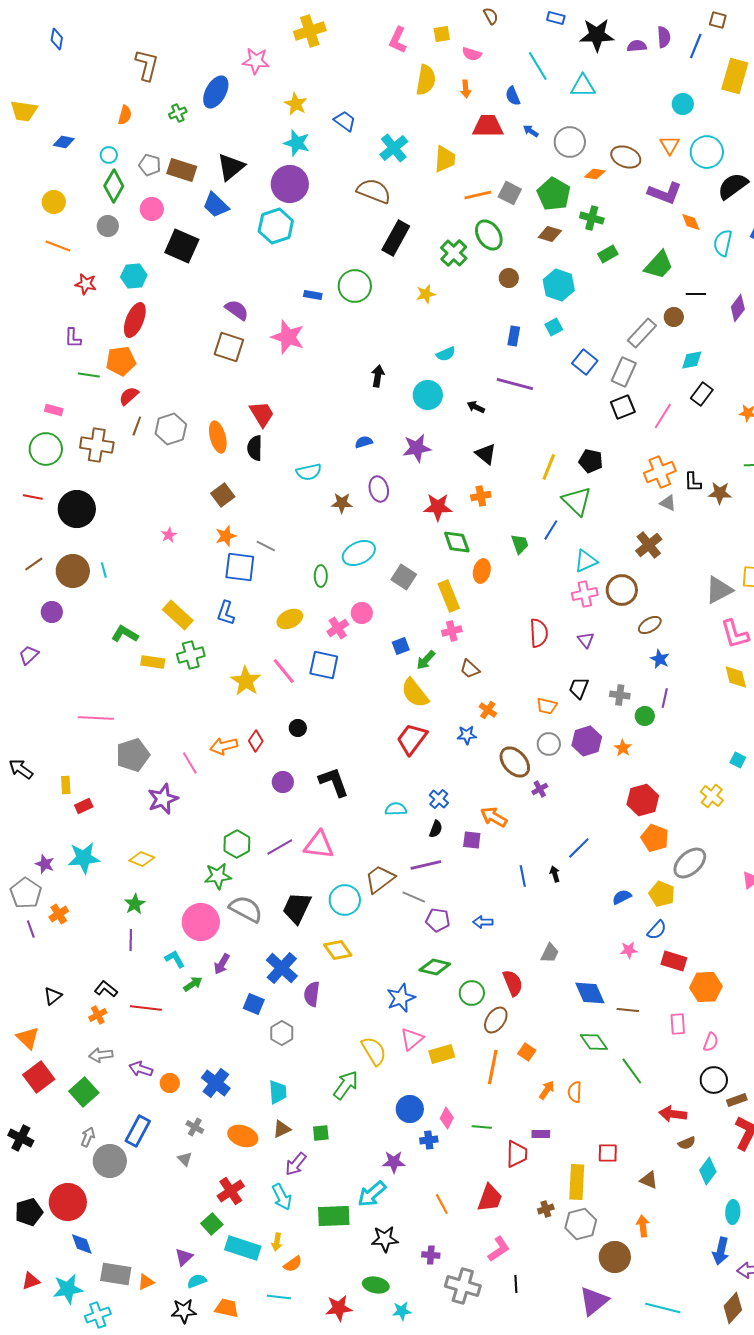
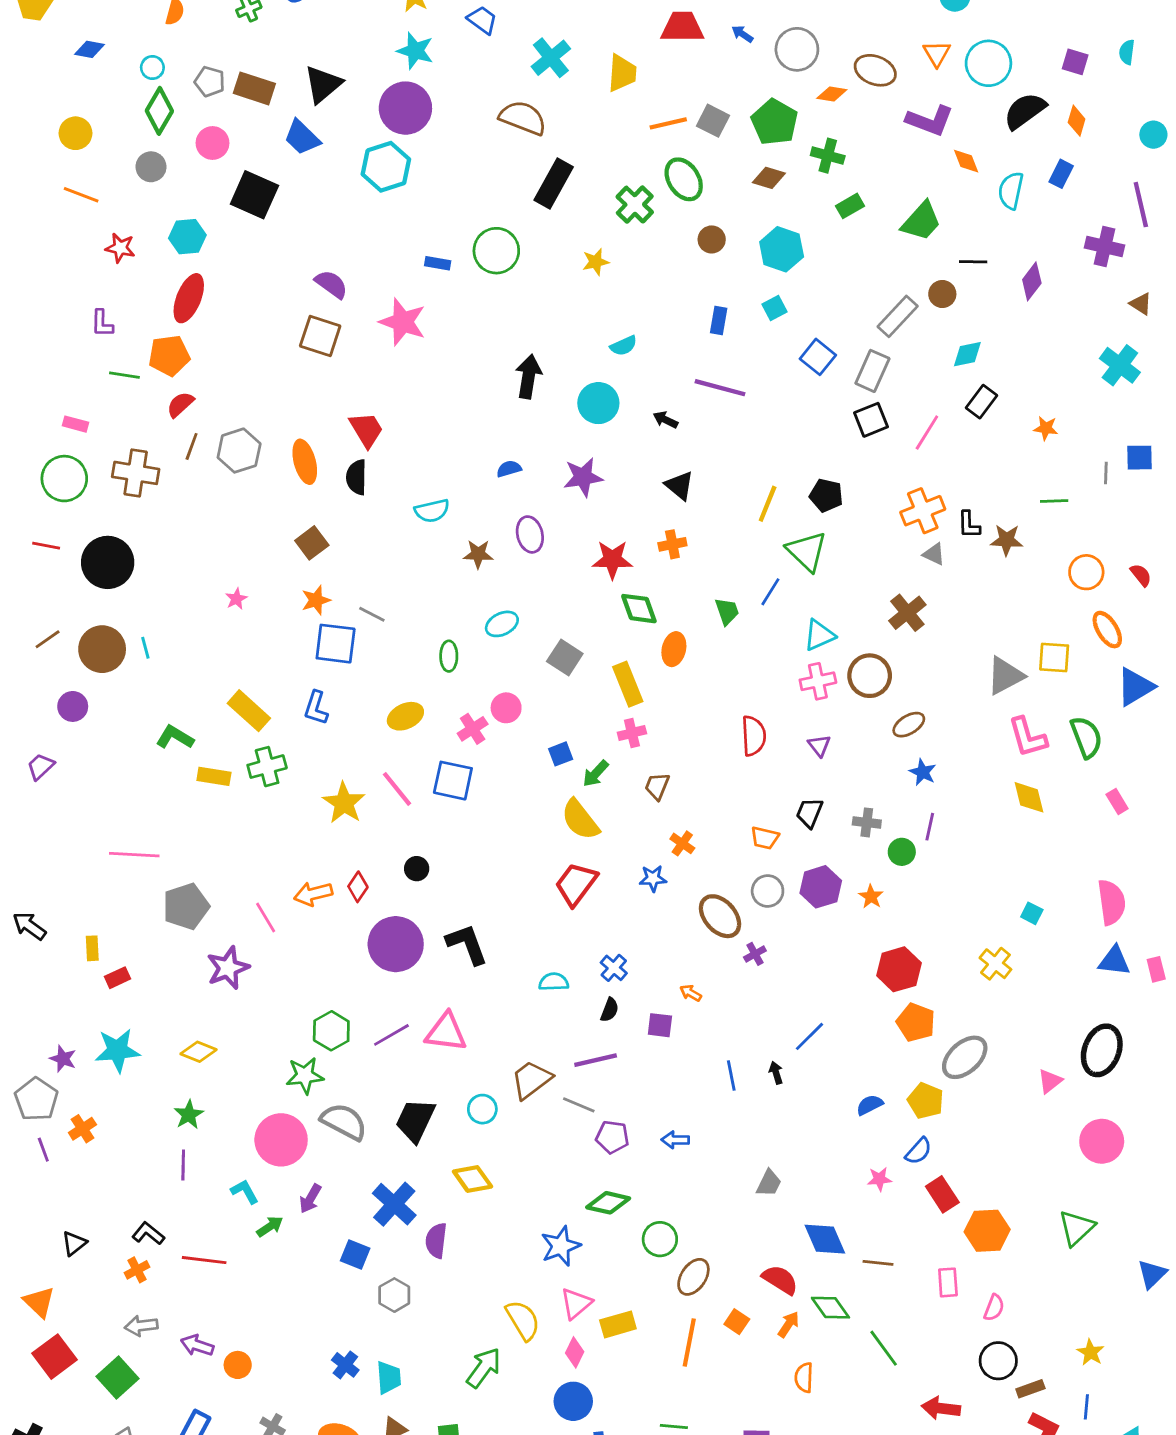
black arrow: (378, 376) -> (528, 376), size x1.4
cyan ellipse: (359, 553) -> (502, 624), size x0.7
brown trapezoid: (470, 669) -> (657, 786), turned 70
purple circle: (283, 782) -> (396, 944), size x1.8
orange arrow: (494, 817) -> (691, 993), size x0.6
cyan circle: (345, 900) -> (482, 1109), size x0.7
red rectangle: (674, 961) -> (942, 1194), turned 40
red semicircle: (513, 983) -> (780, 1280), moved, turned -36
blue cross: (216, 1083) -> (345, 1365), moved, size x0.7
orange arrow: (547, 1090) -> (789, 1324), moved
pink diamond: (447, 1118) -> (575, 1352), moved

